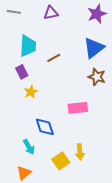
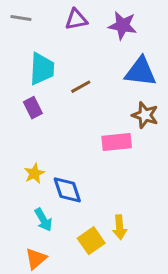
purple star: (97, 14) -> (123, 25), moved, turned 30
blue triangle: (94, 48) -> (141, 72), turned 45
yellow star: (31, 92) -> (34, 173), moved
pink rectangle: (78, 108) -> (117, 142), moved

